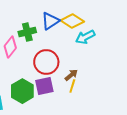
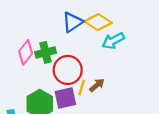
green cross: (27, 32) -> (46, 52), moved
yellow line: (72, 86) -> (82, 87), moved

